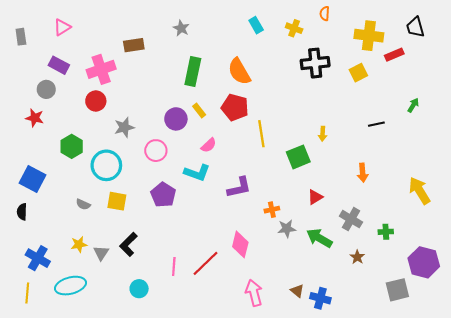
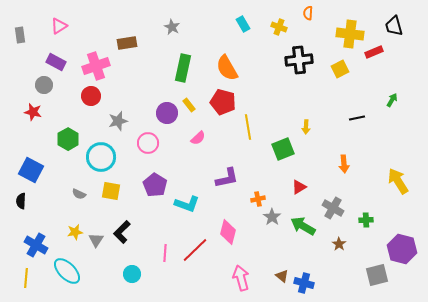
cyan L-shape: (197, 173) -> (187, 204), moved
gray star: (287, 229) -> (272, 217), turned -30
cyan ellipse: (70, 286) -> (67, 271), turned 60

